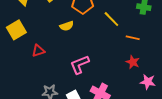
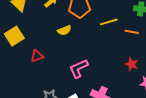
yellow line: (111, 19) -> (109, 22), turned -60
orange line: (133, 38) -> (132, 32), moved

